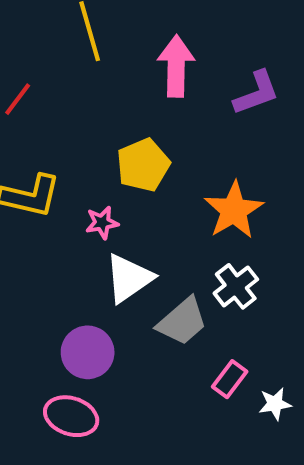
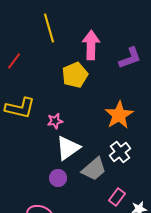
yellow pentagon: (143, 165) -> (75, 75), moved
purple circle: (88, 352) -> (58, 178), moved, size x0.7

